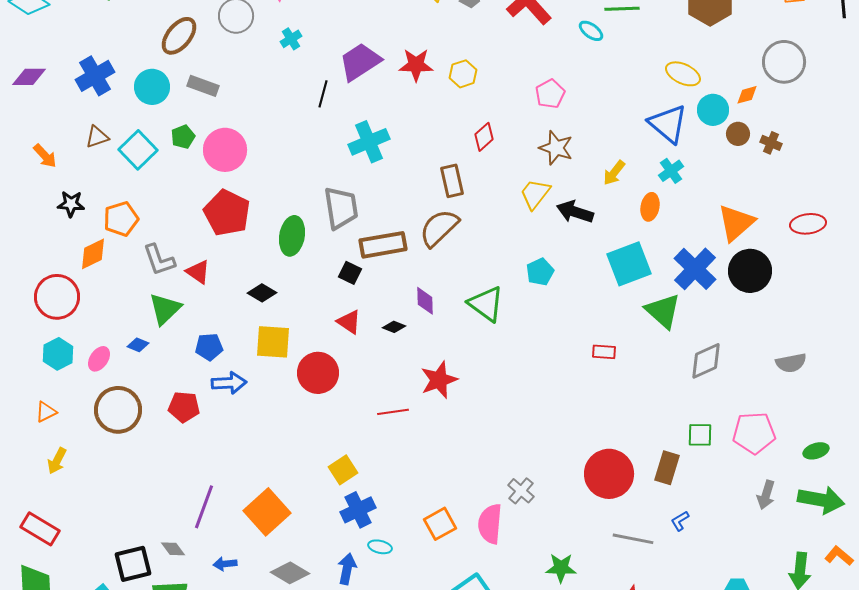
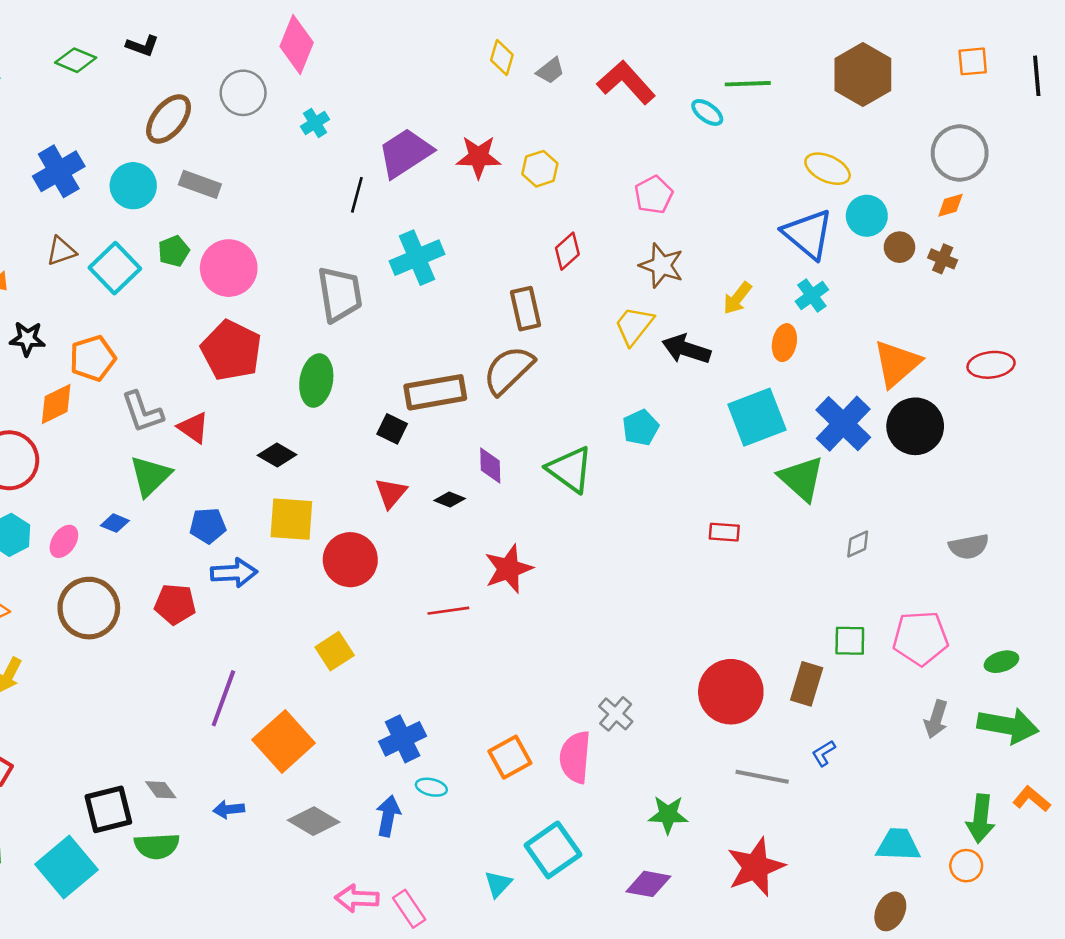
orange diamond: (747, 95) -> (950, 205), moved
gray trapezoid: (341, 208) -> (340, 294), moved
red triangle: (349, 322) -> (391, 493), turned 36
gray diamond: (706, 361) -> (858, 544), size x0.6
yellow square: (343, 470) -> (335, 651), moved
purple line: (204, 507) -> (223, 698), moved

